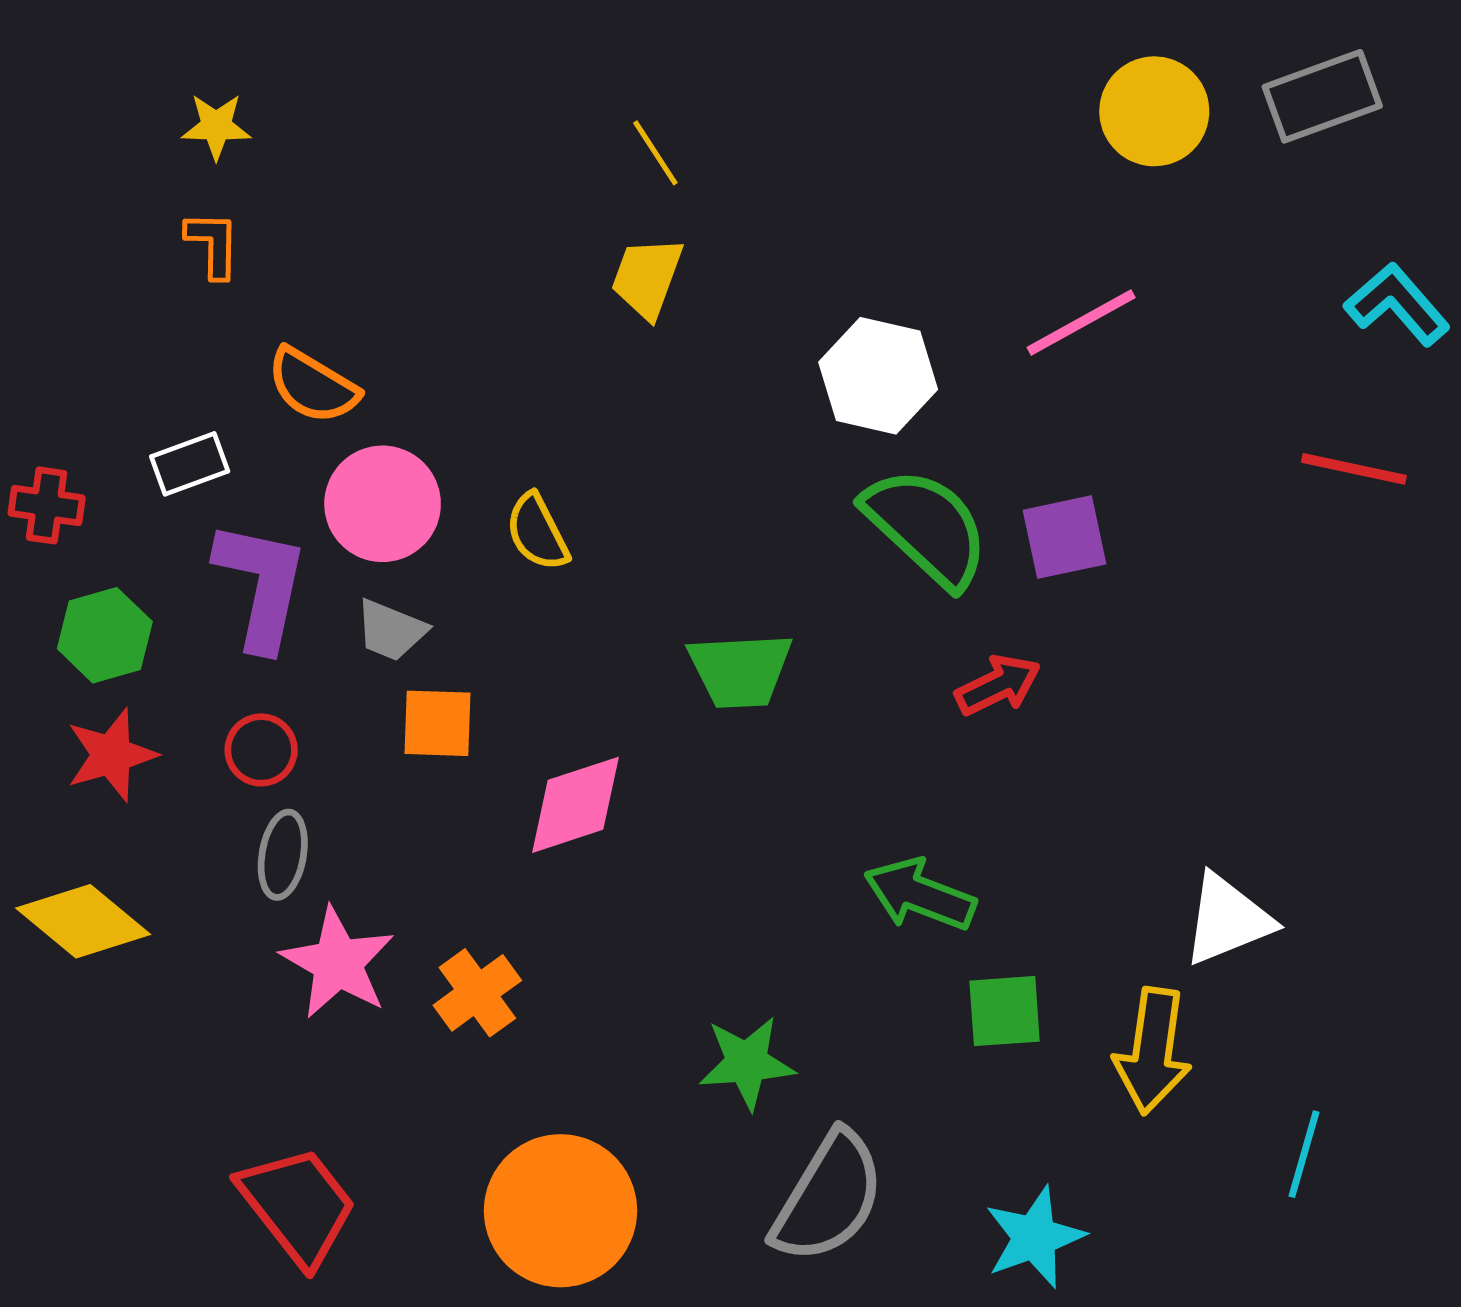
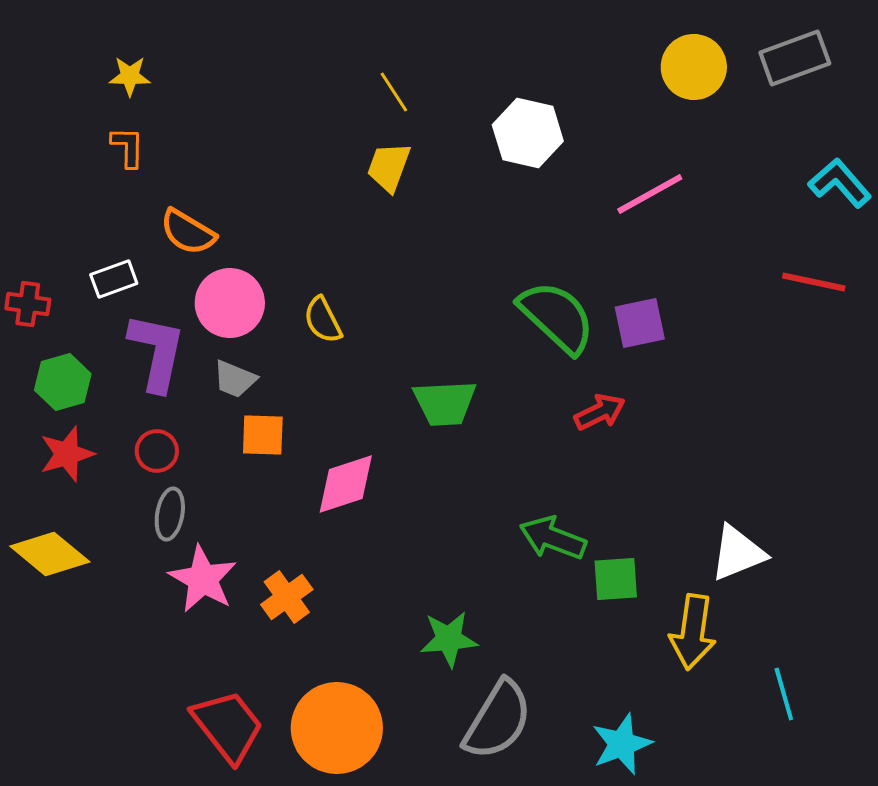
white hexagon: (878, 376) -> (528, 133), moved
green square: (1005, 1011) -> (616, 579), moved
cyan line: (1304, 1154) -> (784, 694), turned -32
red trapezoid: (298, 1206) -> (228, 726), moved

